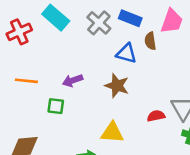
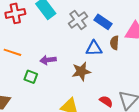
blue triangle: (126, 53) -> (94, 48), turned -30
brown star: (117, 86) -> (81, 71), turned 30
red semicircle: (156, 116) -> (106, 101), turned 32

